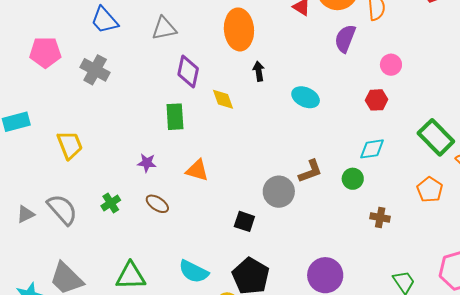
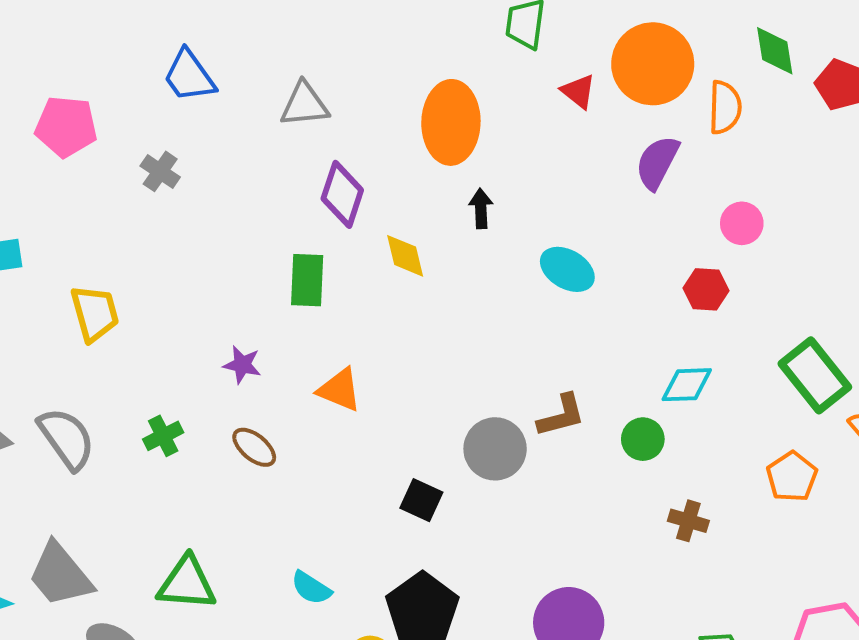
gray cross: (95, 70) -> (160, 171), size x0.7
cyan semicircle: (194, 272) -> (311, 588), size x0.7

